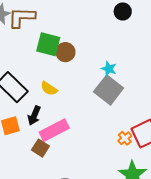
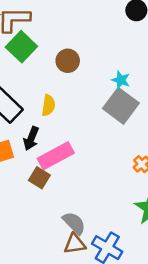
green square: (48, 44) -> (21, 47), moved, turned 30
yellow semicircle: (49, 89) -> (48, 105), turned -114

